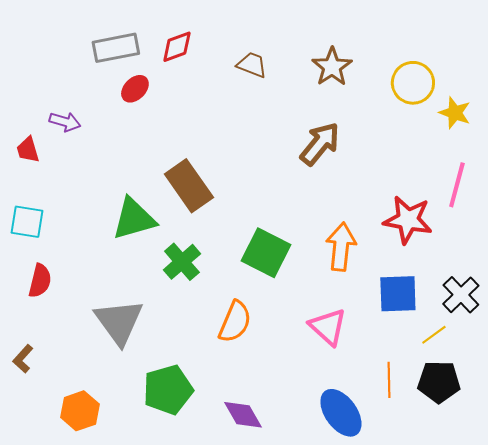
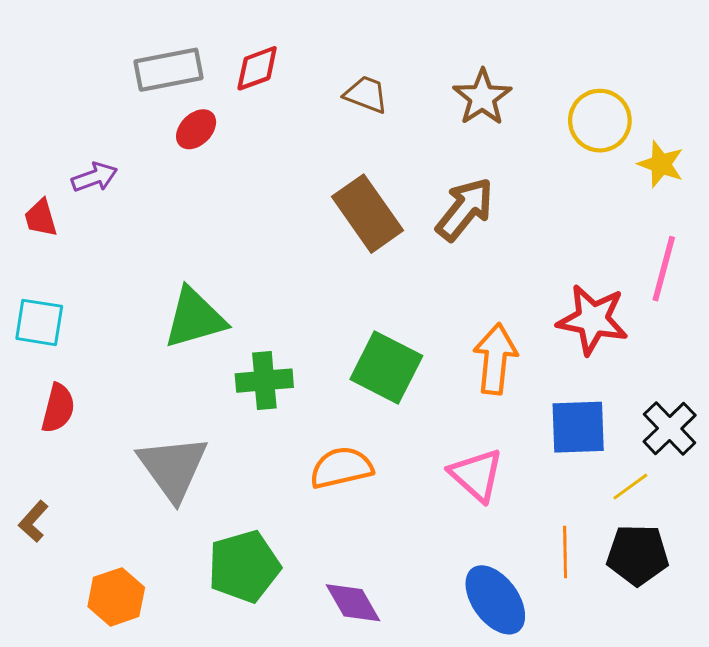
purple arrow: (65, 122) -> (94, 177), turned -36
brown rectangle: (189, 186) -> (367, 214), moved
green cross: (182, 262) -> (264, 381), turned 36
orange semicircle: (235, 322) -> (341, 468), turned -126

